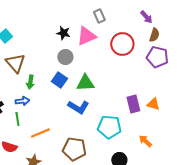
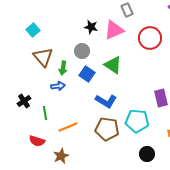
gray circle: (65, 57) -> (82, 51), moved
green arrow: (30, 82) -> (63, 68), moved
green triangle: (85, 83) -> (113, 65), moved, turned 36
blue arrow: (22, 101) -> (58, 86), moved
brown pentagon: (74, 149) -> (107, 129), moved

